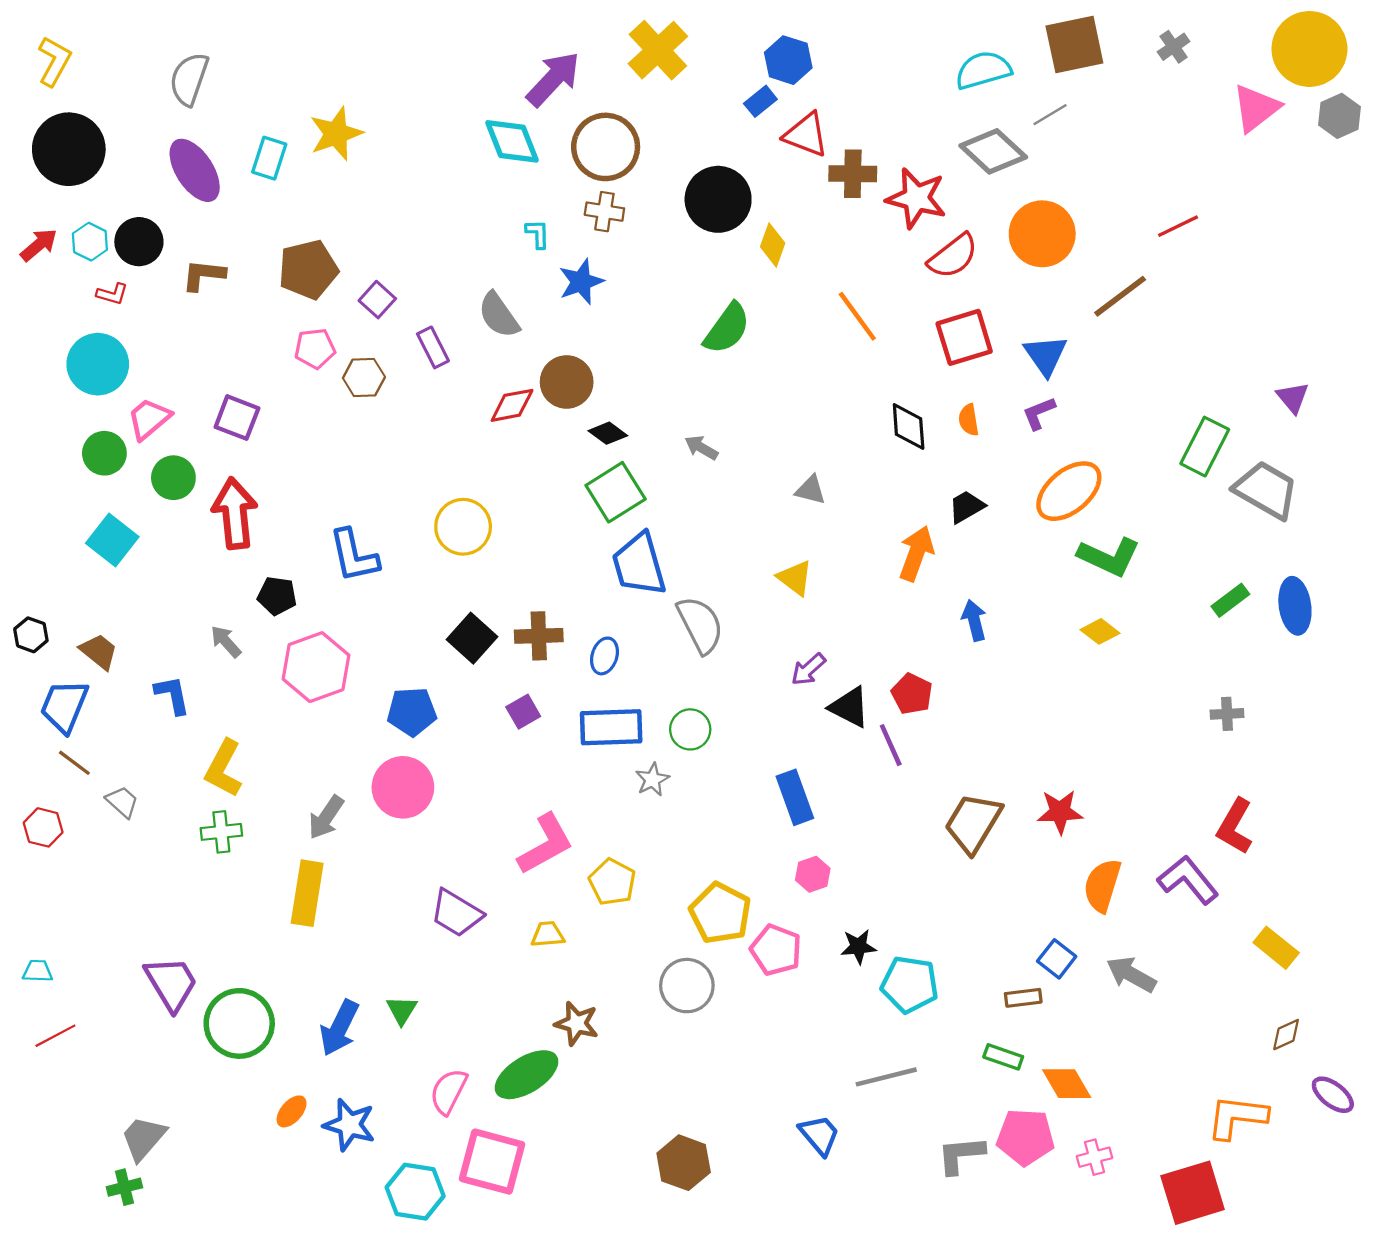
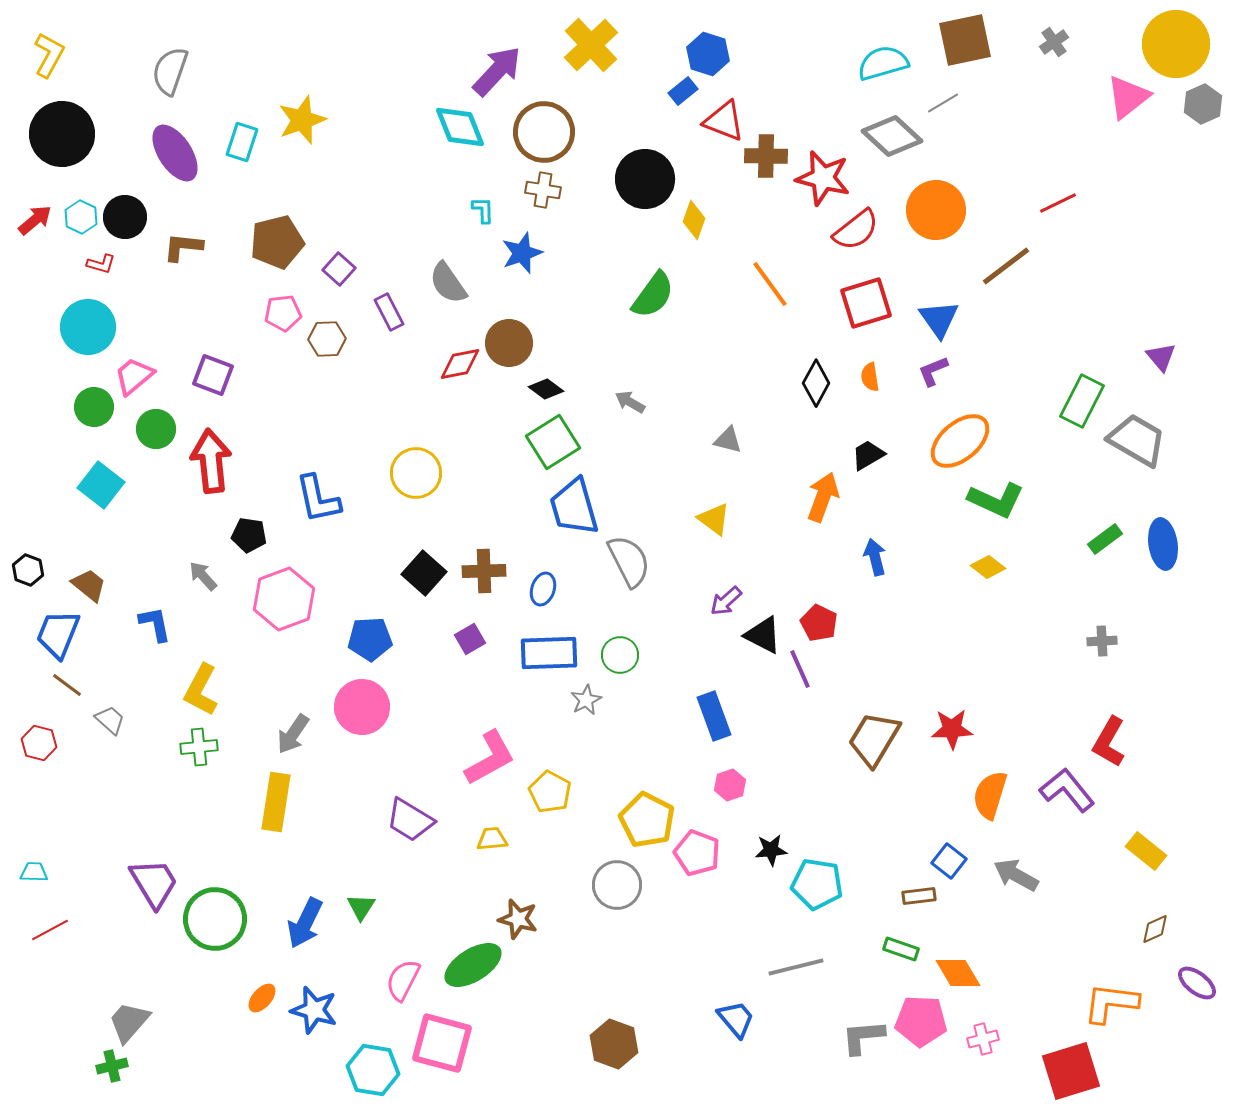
black diamond: (909, 427) -> (816, 383), turned 33

